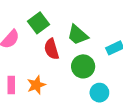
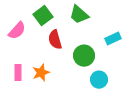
green trapezoid: (78, 35) -> (79, 15), moved

